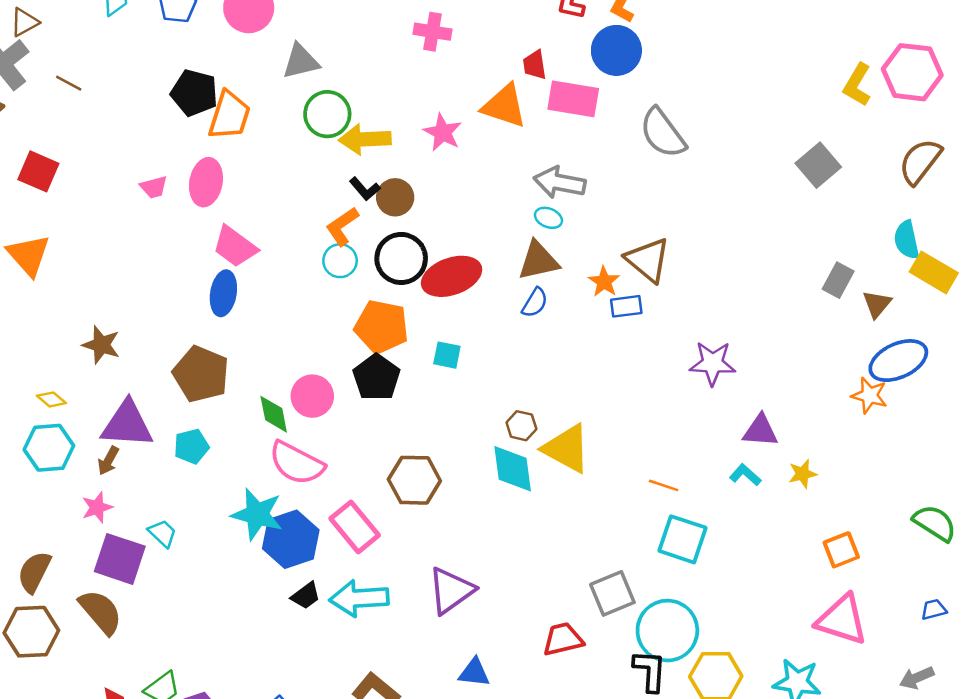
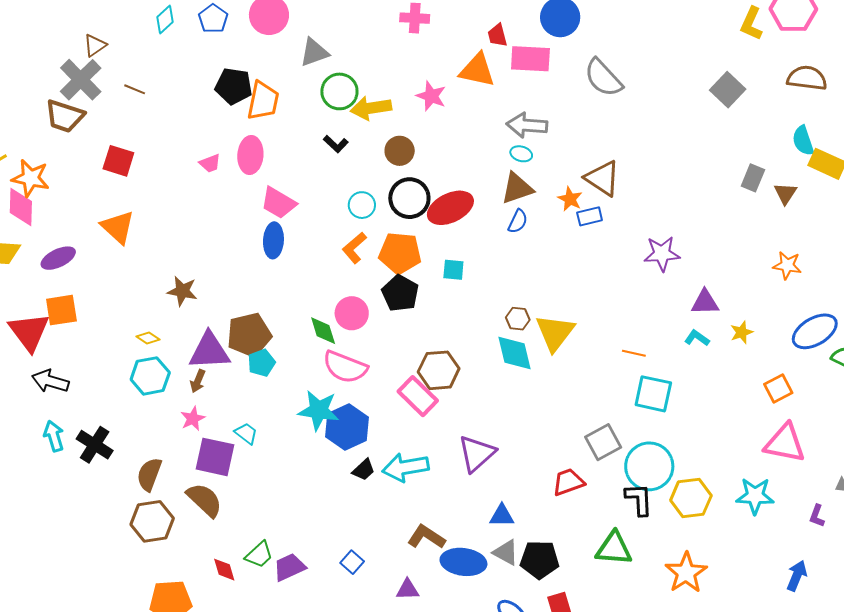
brown semicircle: (920, 161) -> (807, 78), turned 66
black L-shape: (365, 189) -> (336, 144), moved
orange L-shape: (342, 226) -> (354, 248), moved
blue ellipse: (898, 361) -> (815, 331), moved
brown pentagon: (201, 374) -> (249, 335), moved, turned -30
yellow triangle: (567, 449) -> (555, 333), turned 45
pink rectangle: (355, 527) -> (418, 396), moved

